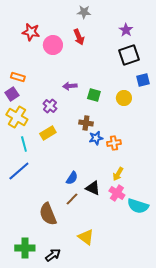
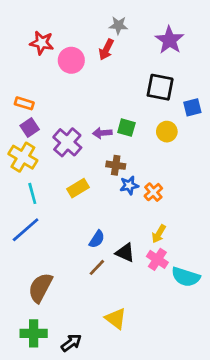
gray star: (84, 12) -> (118, 25), moved
purple star: (126, 30) -> (170, 40), size x1.5
red arrow: (79, 37) -> (106, 50), turned 49
black square: (129, 55) -> (160, 87), moved, turned 30
purple arrow: (70, 86) -> (102, 133), moved
purple square: (12, 94) -> (30, 128), moved
purple cross: (50, 106) -> (67, 142), size x1.5
yellow rectangle: (48, 133) -> (78, 188), moved
orange cross: (114, 143) -> (153, 192), turned -32
brown semicircle: (48, 214) -> (40, 288), moved, turned 50

